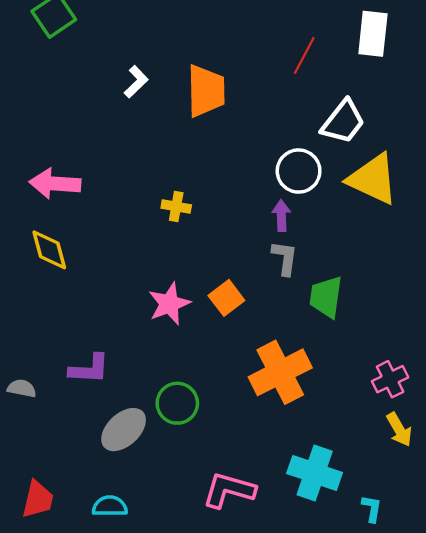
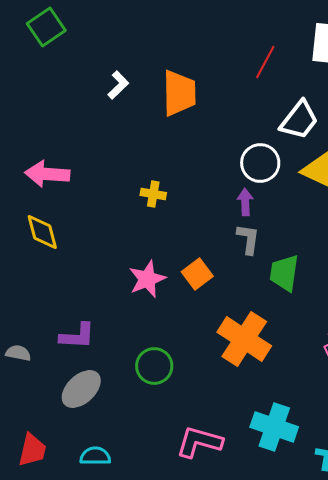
orange cross: (280, 372) -> (244, 339), turned -30
gray ellipse: (124, 430) -> (81, 389), moved

